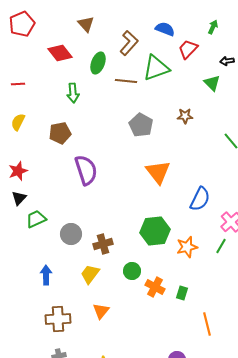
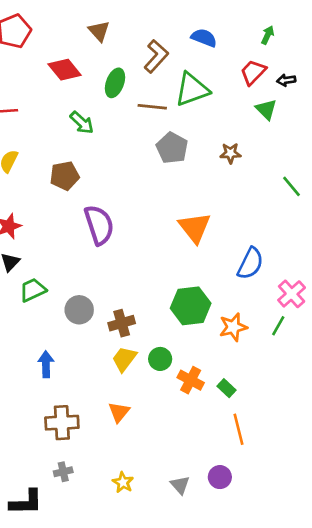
red trapezoid: (188, 49) -> (253, 72), moved
green arrow: (73, 93) -> (82, 123), turned -42
gray pentagon: (141, 125) -> (172, 148), moved
yellow trapezoid: (90, 274) -> (124, 359), moved
green rectangle: (182, 293) -> (226, 388), turned -64
orange line: (207, 324) -> (238, 429), moved

